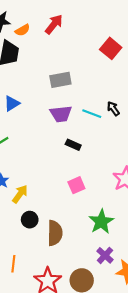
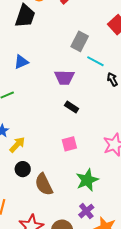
gray rectangle: (60, 80) -> (80, 41), moved, turned -60
cyan line: (92, 114) -> (95, 61), moved
brown semicircle: (55, 233) -> (44, 184), turned 145

